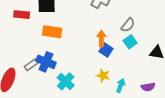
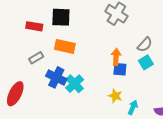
blue square: (106, 50) -> (120, 69), turned -32
gray rectangle: (31, 65) -> (36, 58), moved
cyan cross: (66, 81) -> (75, 84), moved

